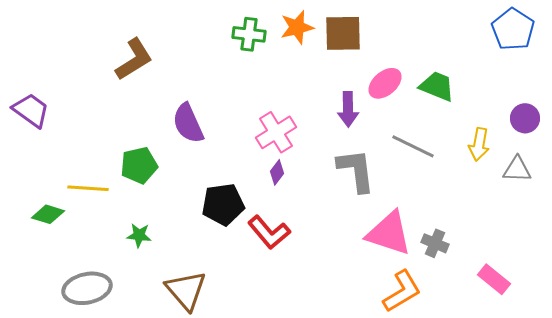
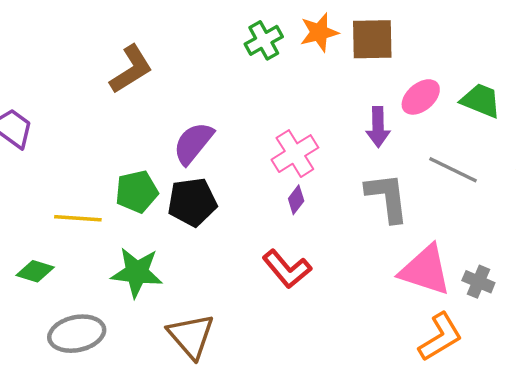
green cross: (249, 34) -> (264, 40), turned -36
purple semicircle: (188, 123) -> (193, 143), turned 63
black pentagon: (223, 204) -> (192, 202), moved
green diamond: (48, 214) -> (35, 271), moved
green star: (139, 235) -> (137, 272), size x1.8

